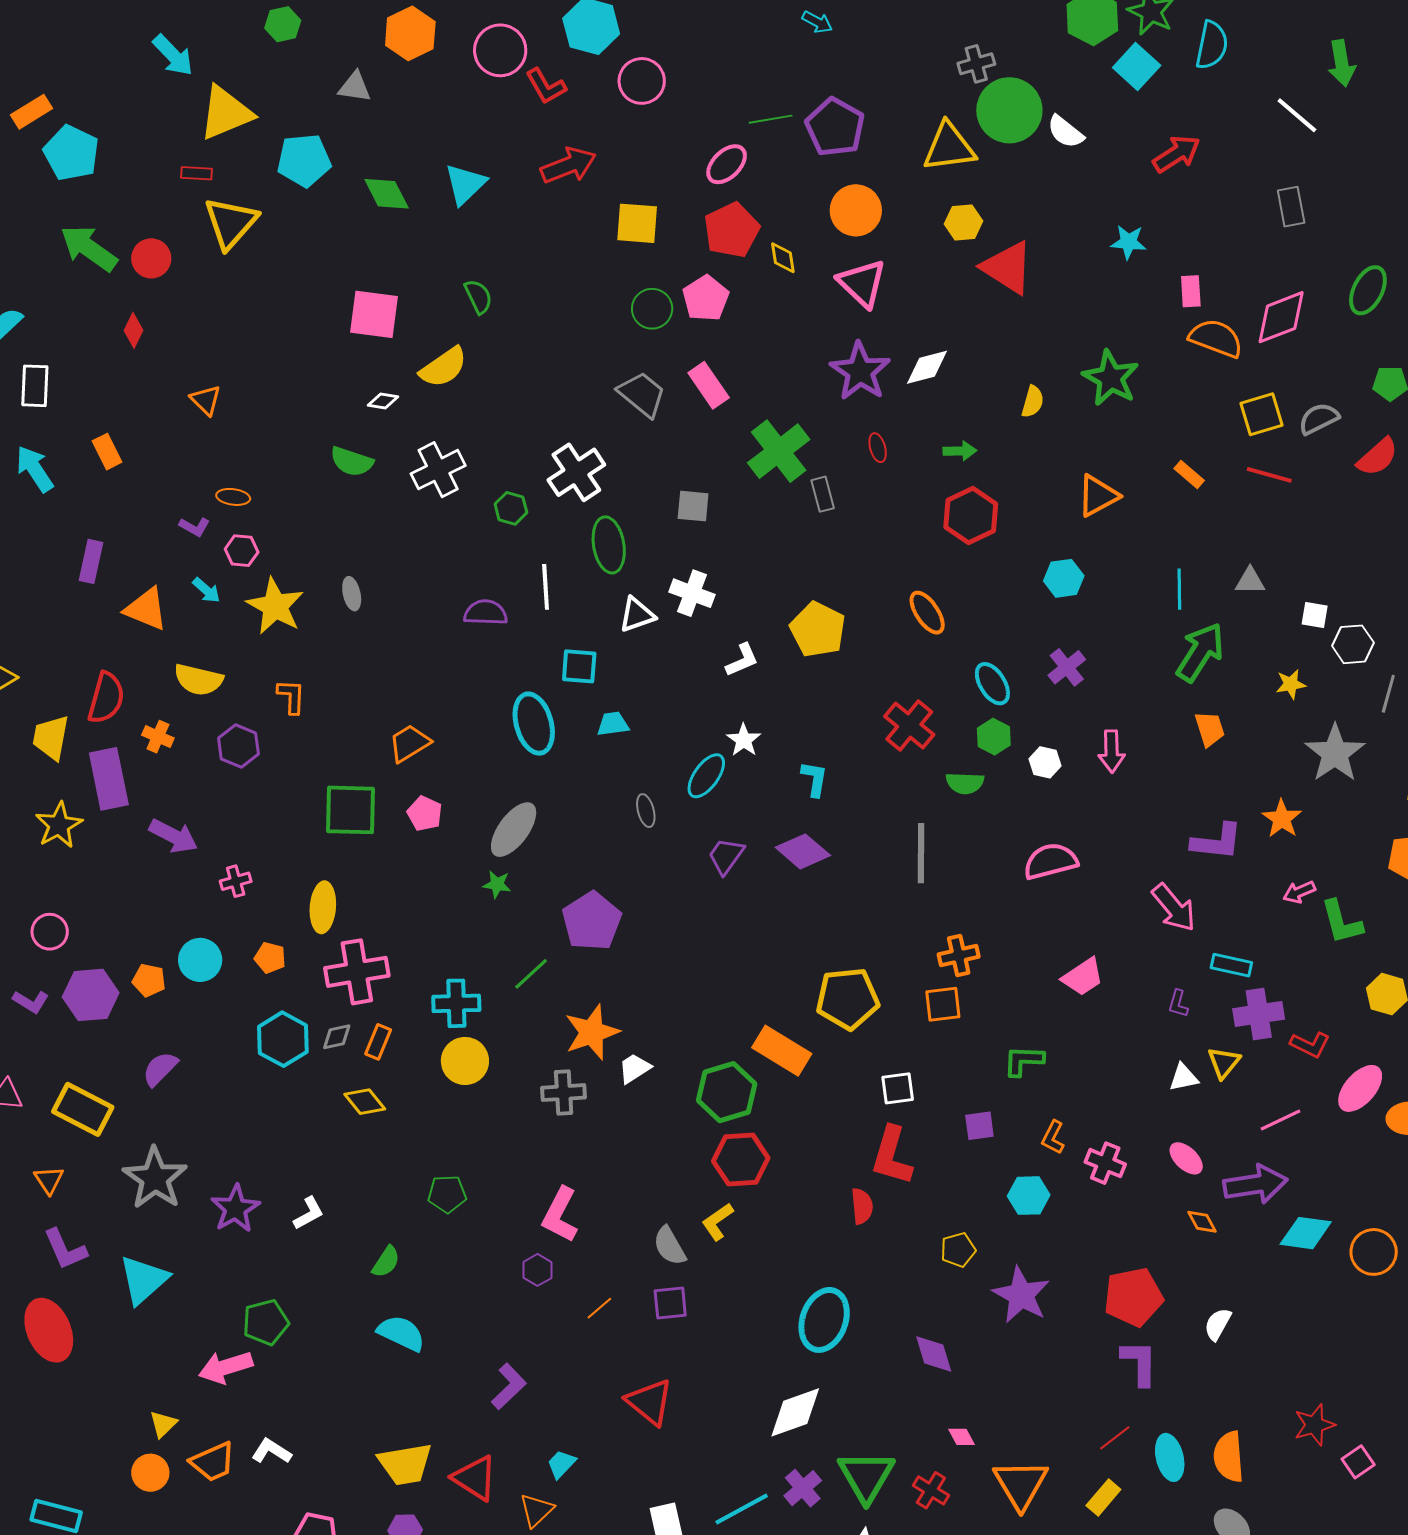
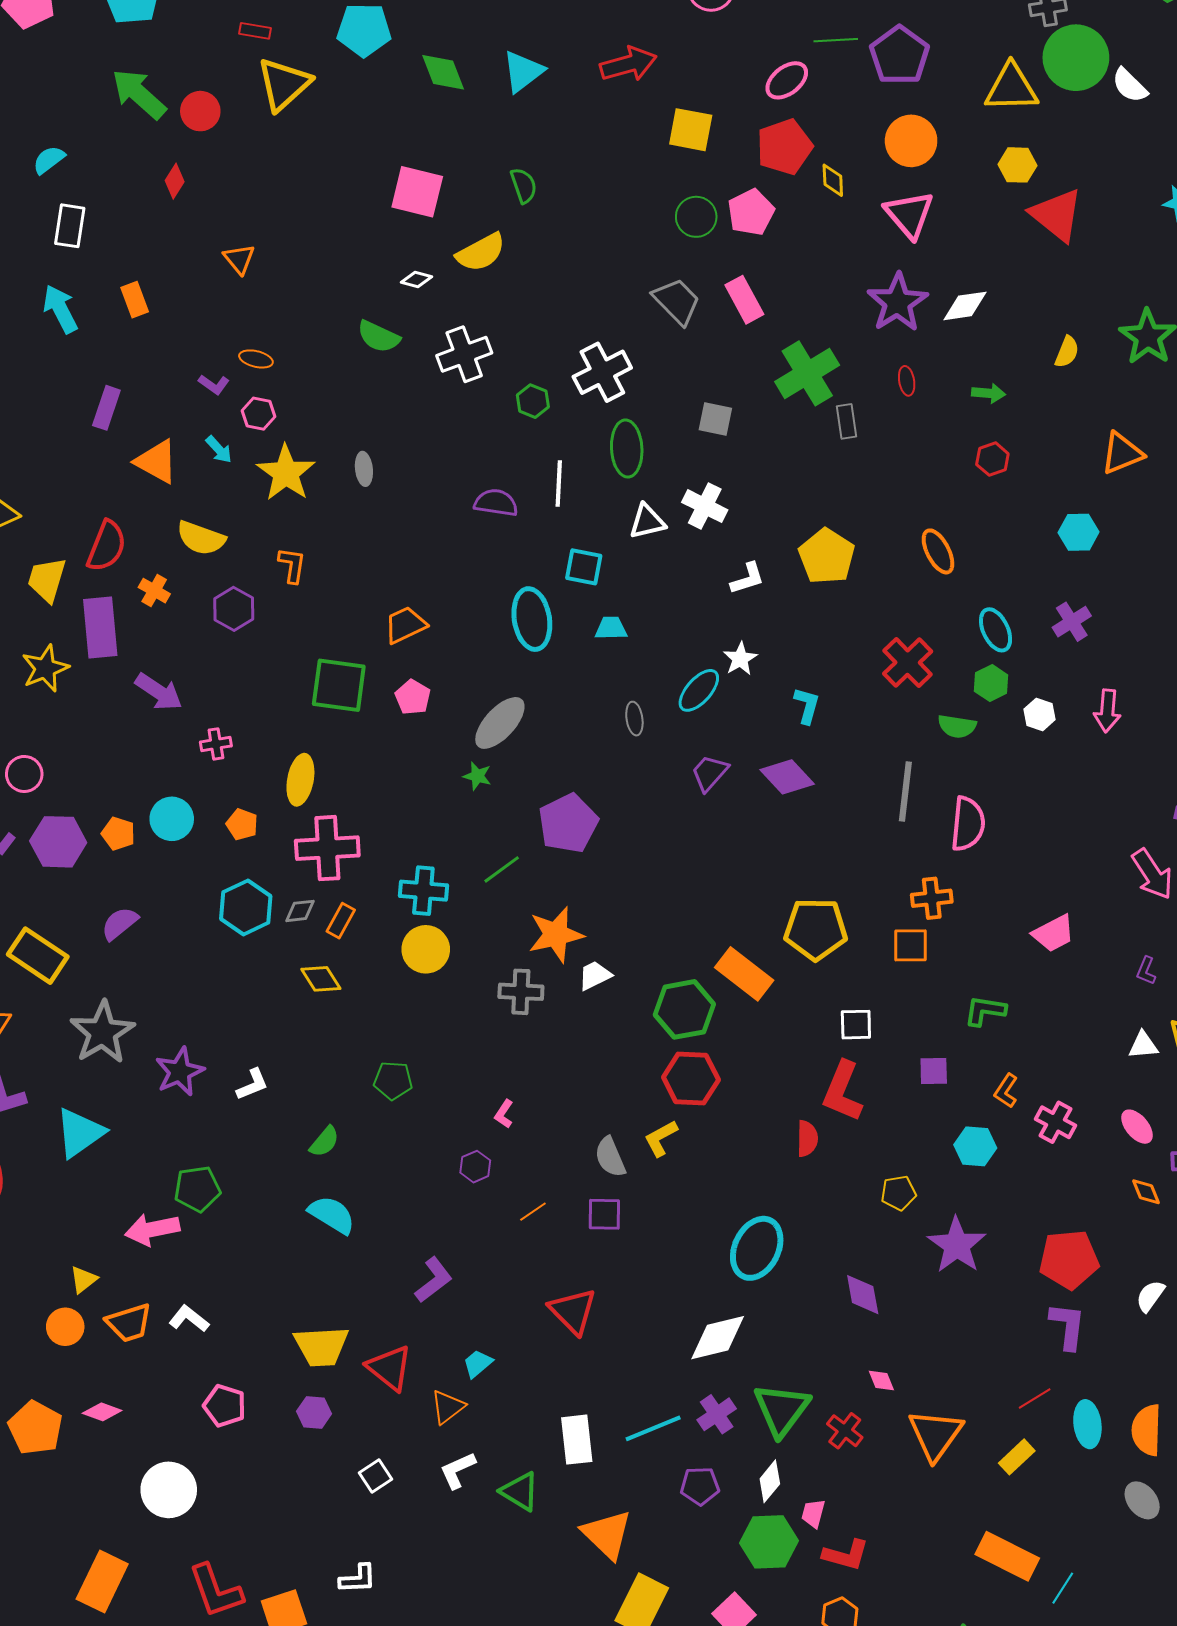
red hexagon: (971, 515) -> (992, 459), size x0.6
pink semicircle: (1051, 861) -> (968, 824), moved, turned 104
pink L-shape: (560, 1215) -> (504, 1114), size x0.5

